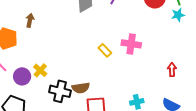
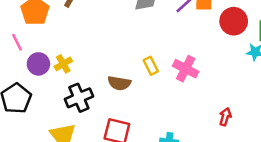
brown semicircle: (81, 88) -> (119, 83), moved
black cross: (60, 91) -> (79, 98), turned 35

